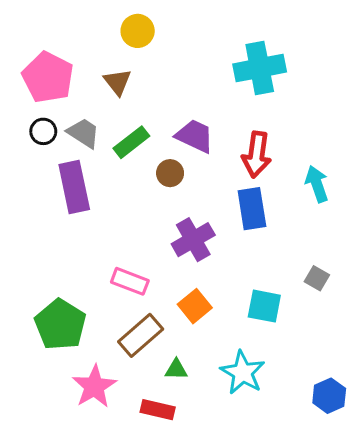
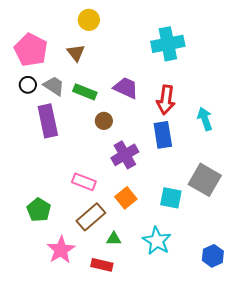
green rectangle: (131, 142) -> (85, 92), turned 60
brown circle: (170, 173) -> (104, 121), moved
gray square: (317, 278) -> (205, 180), size x2.0
green pentagon: (60, 325) -> (39, 210), size x0.7

